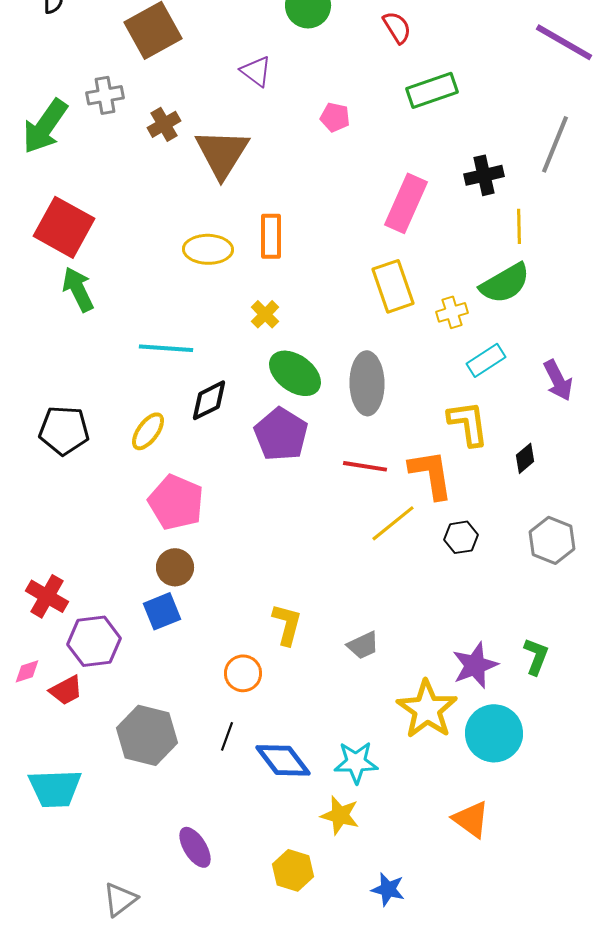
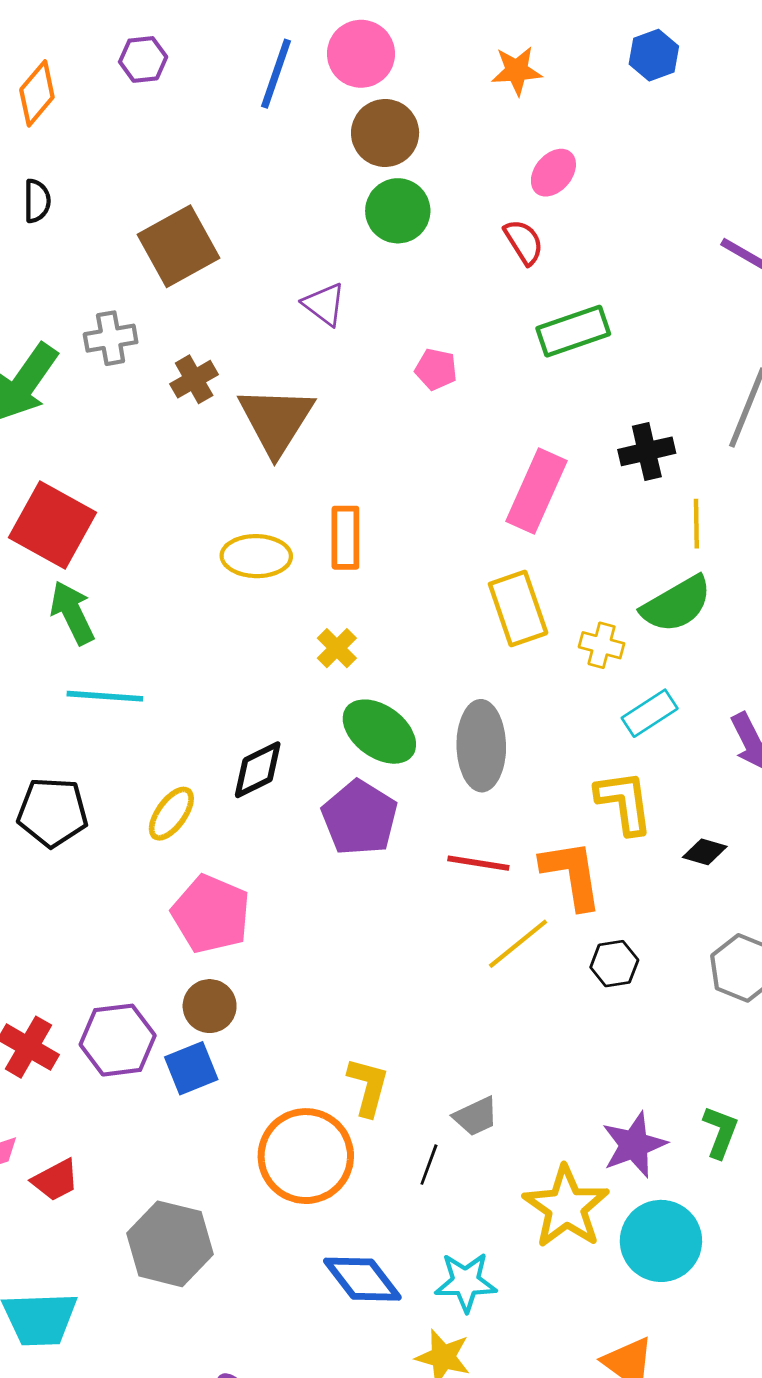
yellow cross: (452, 312) -> (602, 645), turned 32
cyan line: (166, 348) -> (105, 696), moved
black diamond: (525, 458) -> (705, 852), turned 56
purple hexagon: (94, 641) -> (118, 1040), moved
orange circle: (243, 673) -> (306, 1156), size x1.8
black line: (227, 736) -> (429, 1165), moved

